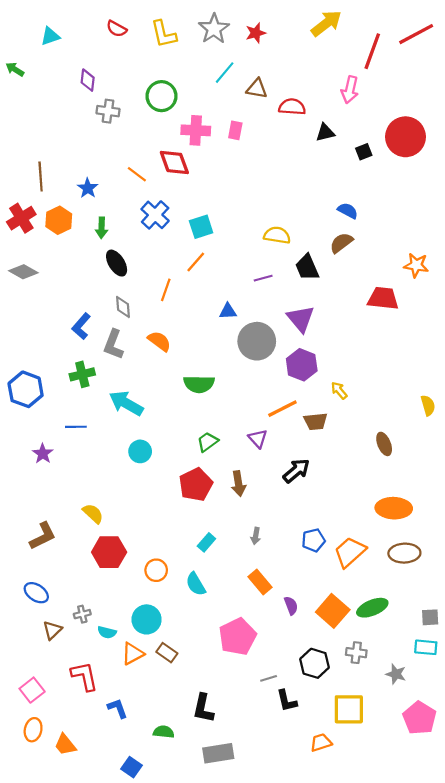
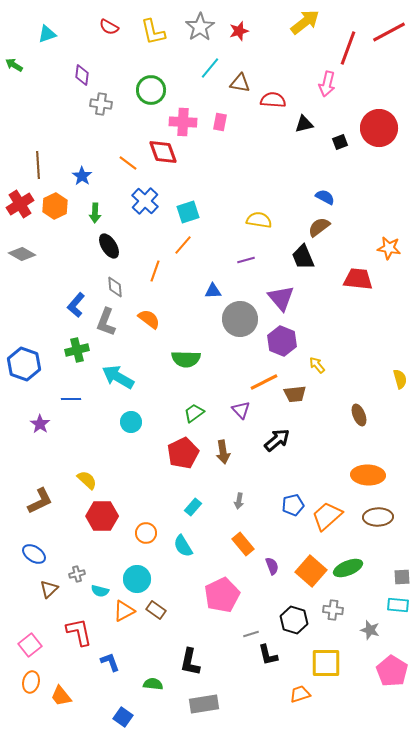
black trapezoid: (307, 267) -> (303, 257), moved

